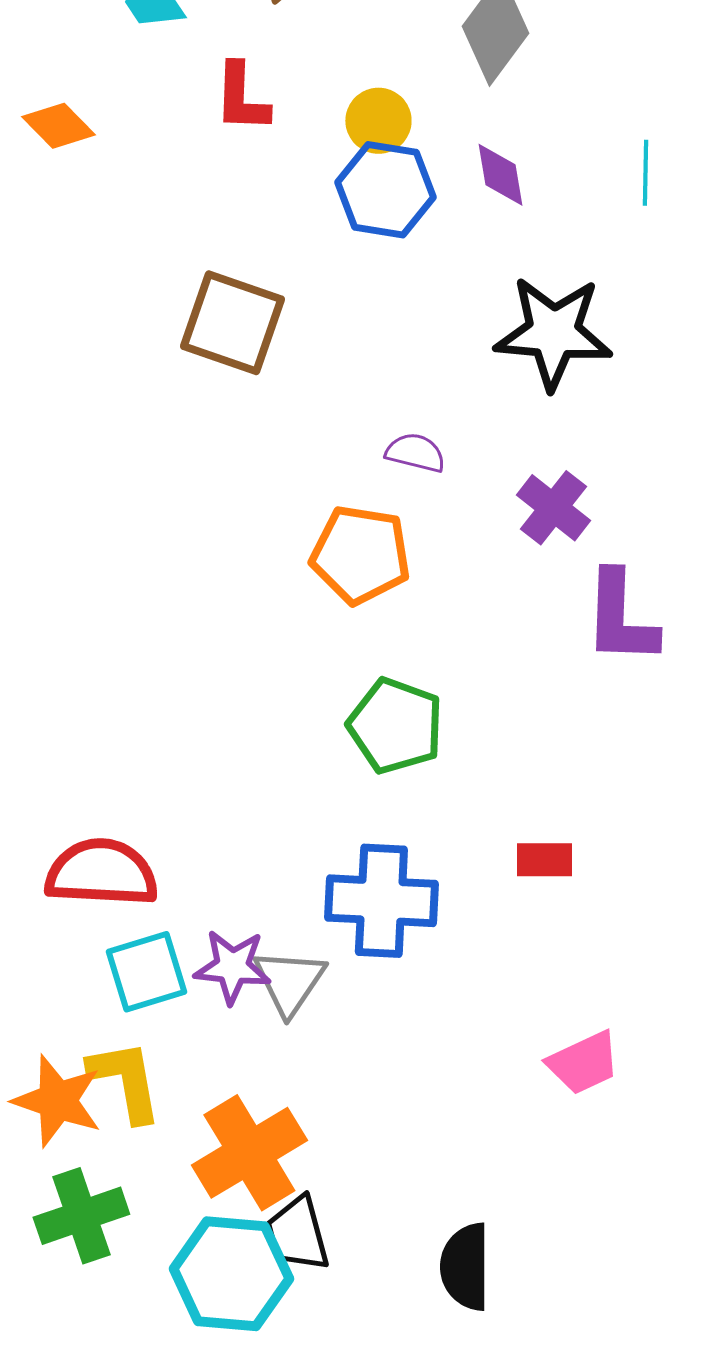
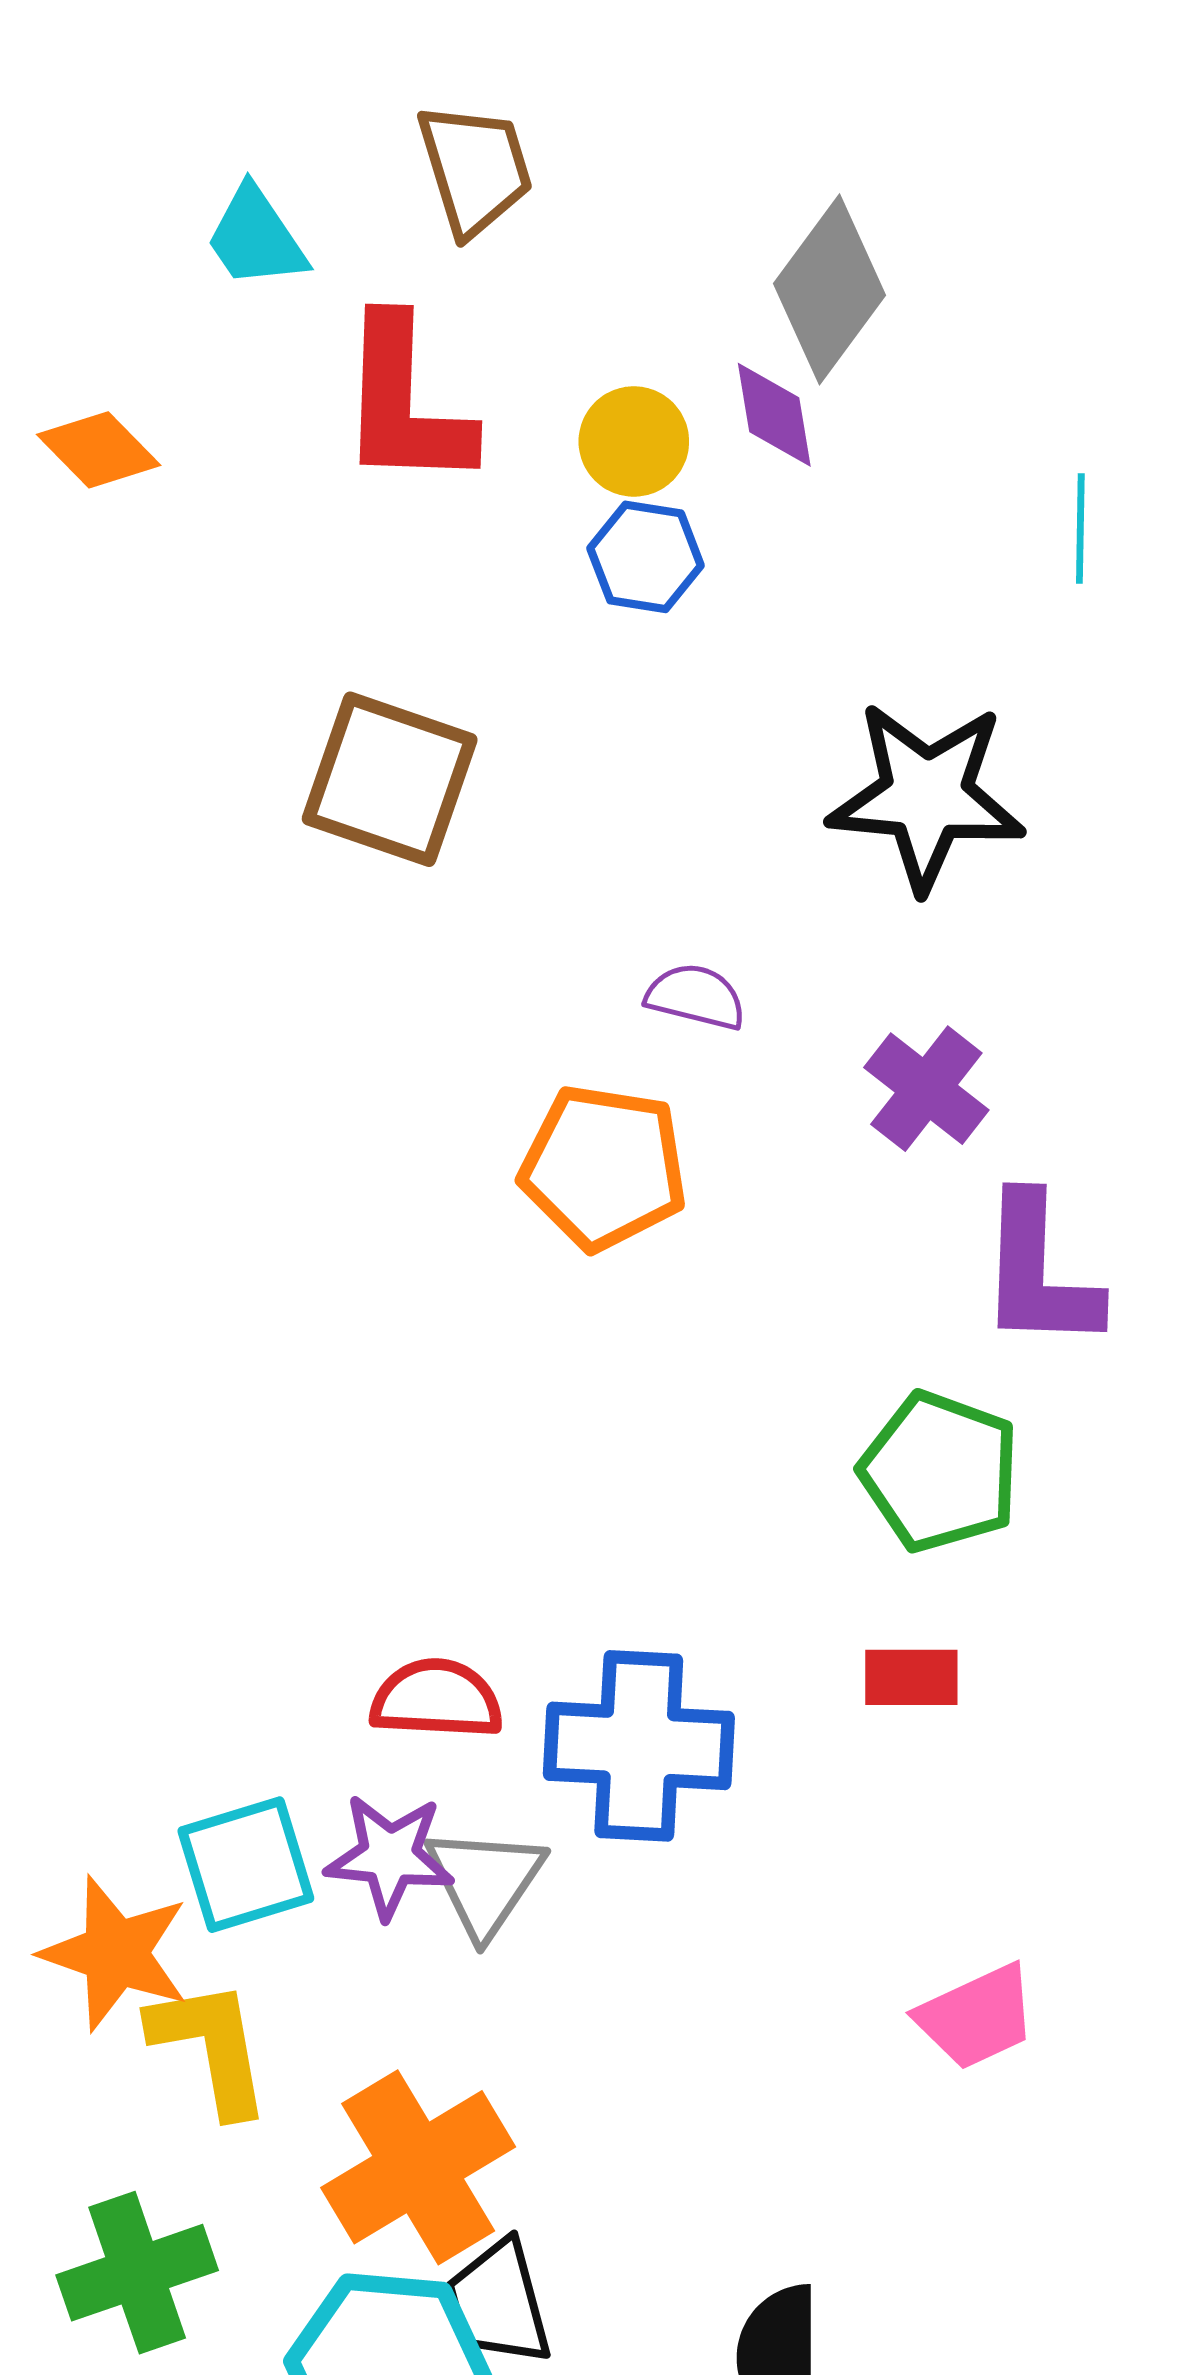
red L-shape: (241, 98) -> (405, 403), size x1.5
purple diamond: (500, 175) -> (774, 415), moved
blue hexagon: (385, 190) -> (646, 557), size x0.7
green pentagon: (395, 726) -> (940, 1472), moved
red semicircle: (101, 873) -> (436, 1699), moved, size x0.7
orange star: (57, 1101) -> (115, 1953), moved

